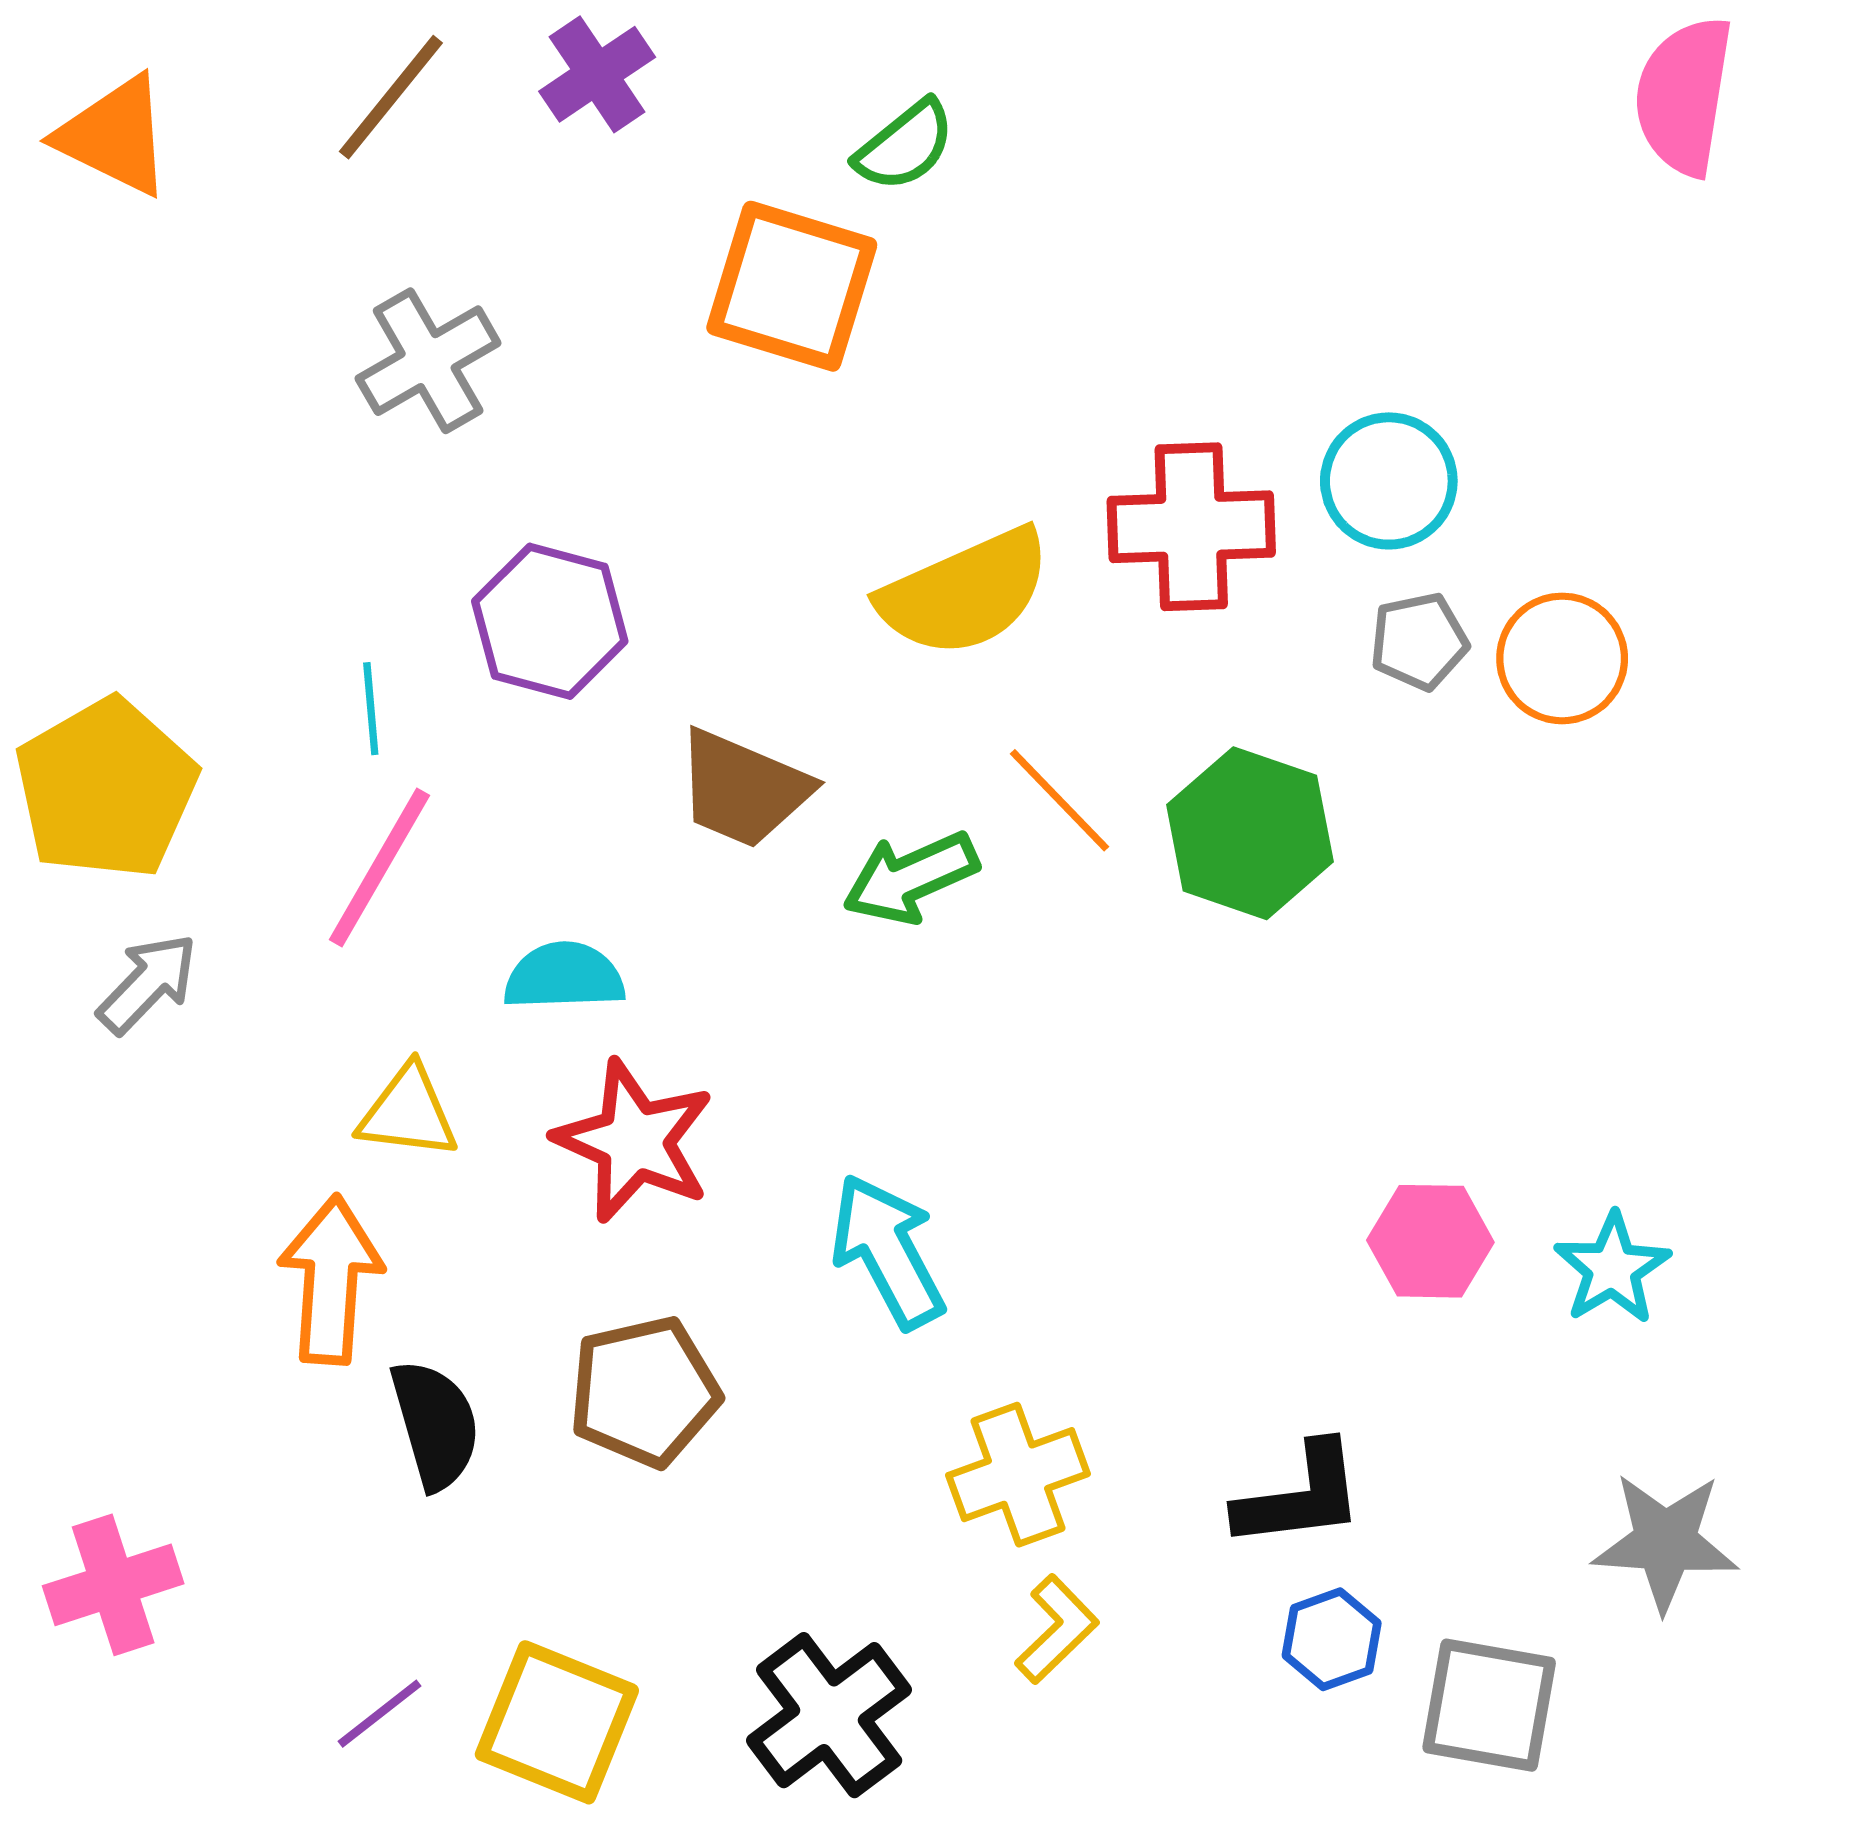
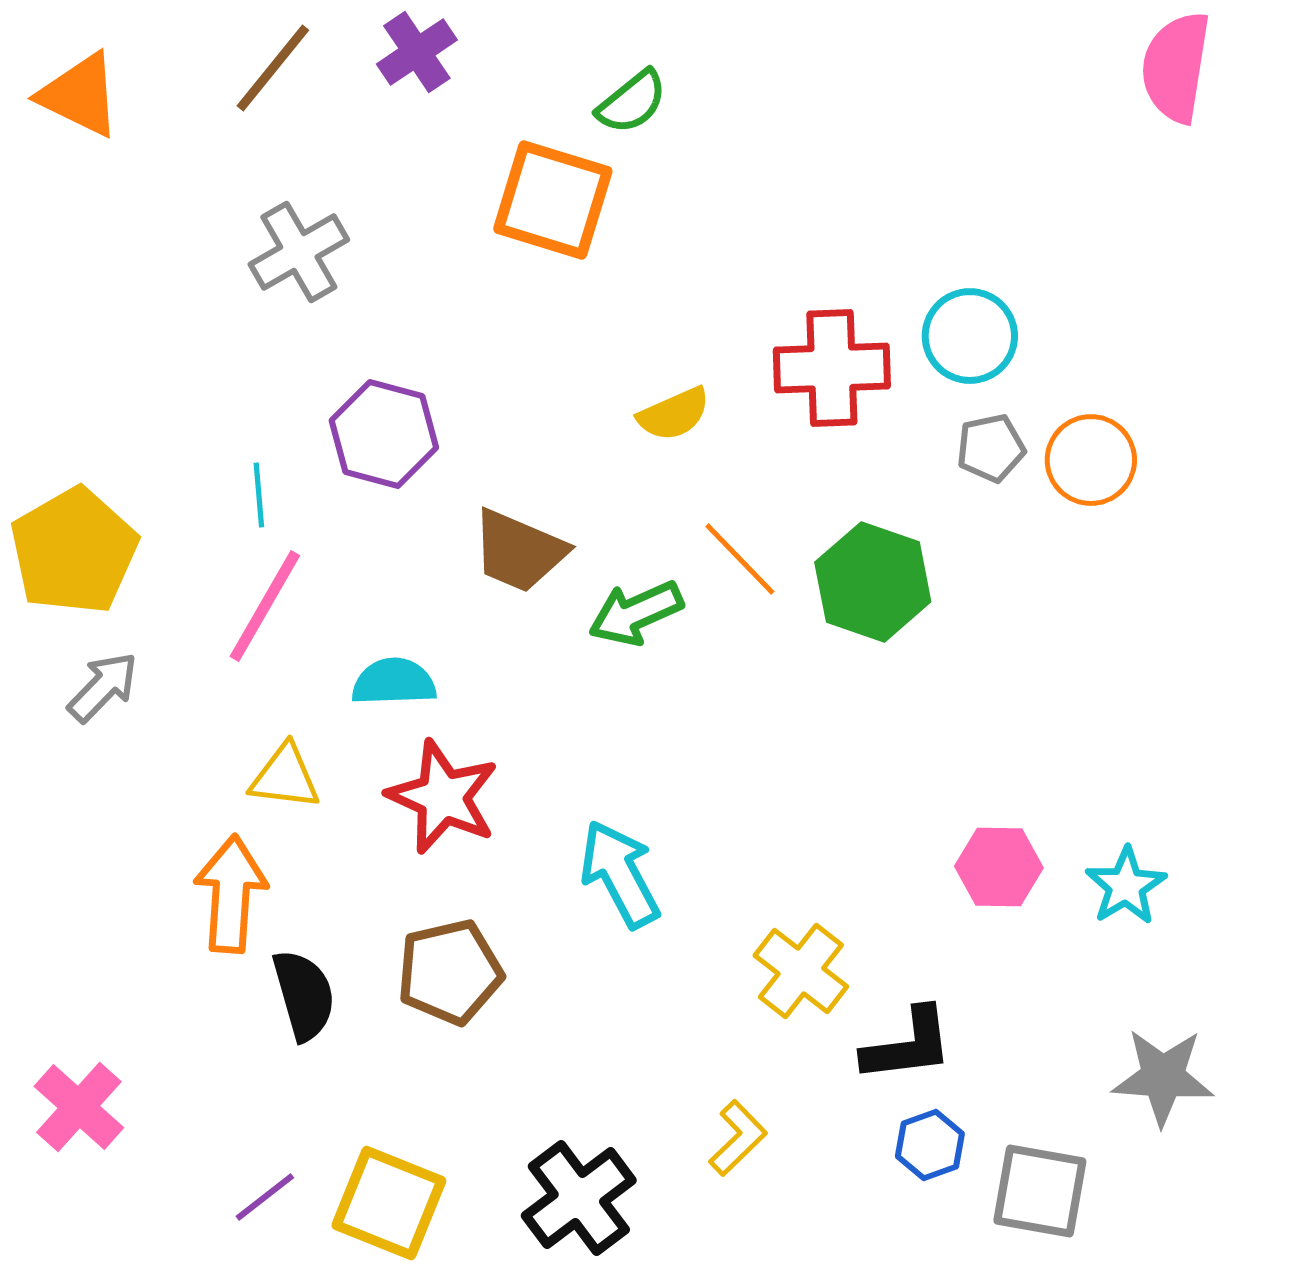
yellow semicircle: (965, 593) -> (674, 414), size x0.6
yellow cross: (1018, 1475) -> (801, 971), moved, turned -32
pink cross: (113, 1585) -> (79, 1107), turned -30

